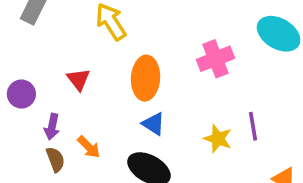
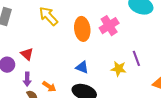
orange ellipse: (145, 78) -> (82, 29), moved
red triangle: (78, 79) -> (27, 54), moved

